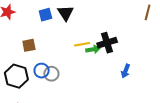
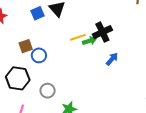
blue circle: (42, 71) -> (39, 55), moved
blue arrow: (126, 71) -> (112, 59), moved, turned -152
gray circle: (51, 74) -> (48, 91), moved

